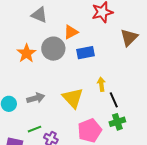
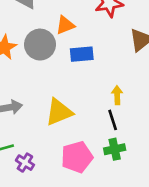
yellow arrow: (101, 84) -> (117, 95), moved
yellow triangle: (73, 98) -> (59, 112), turned 45

